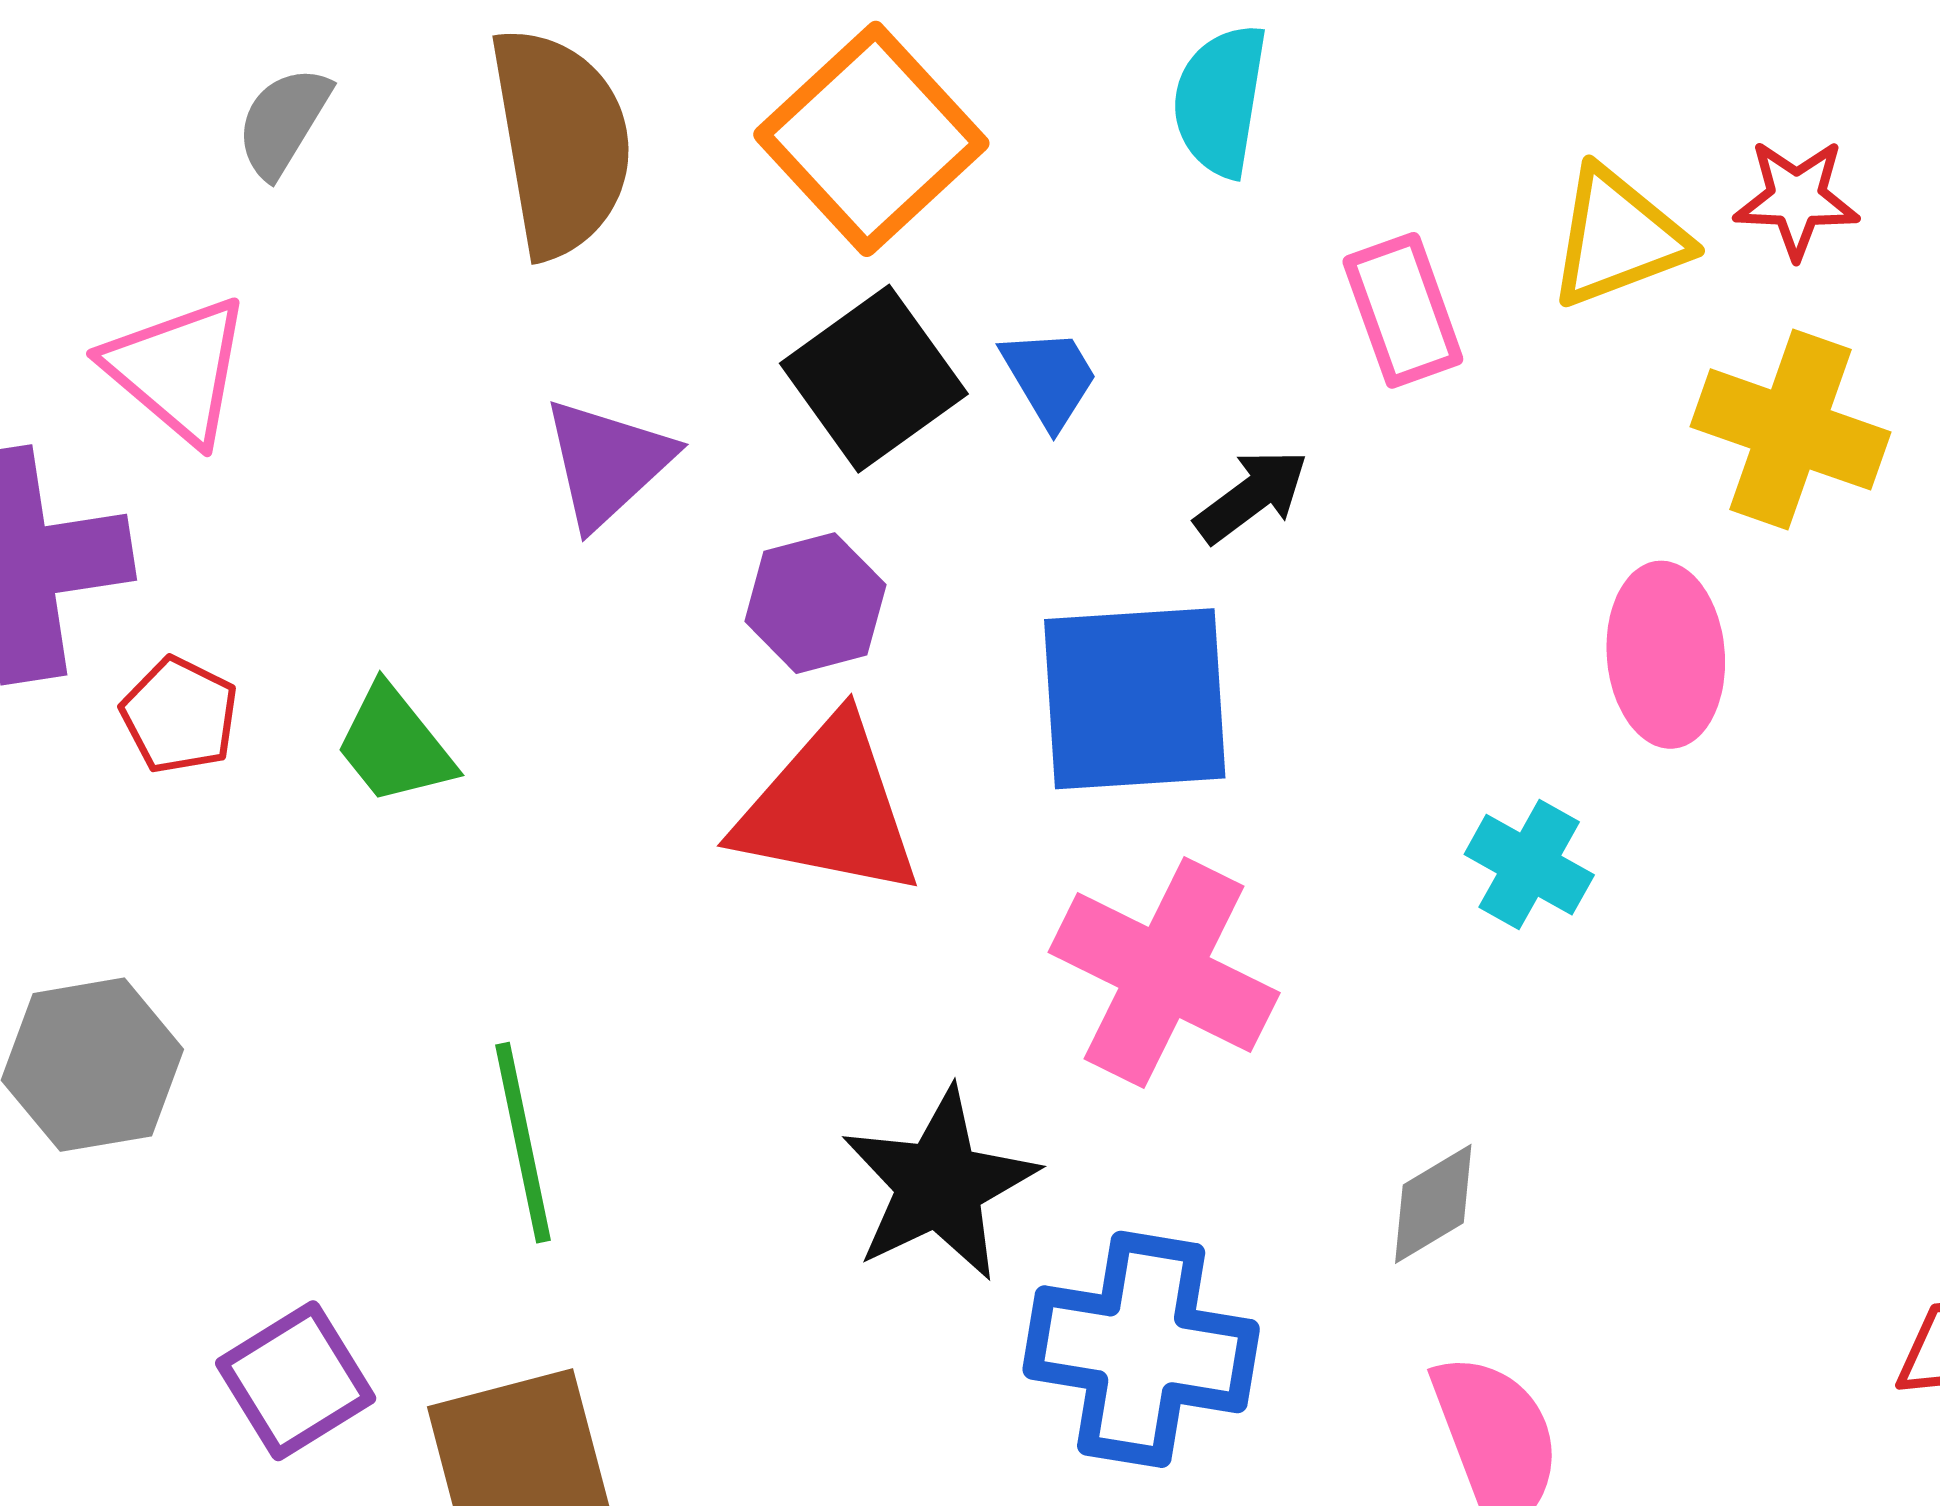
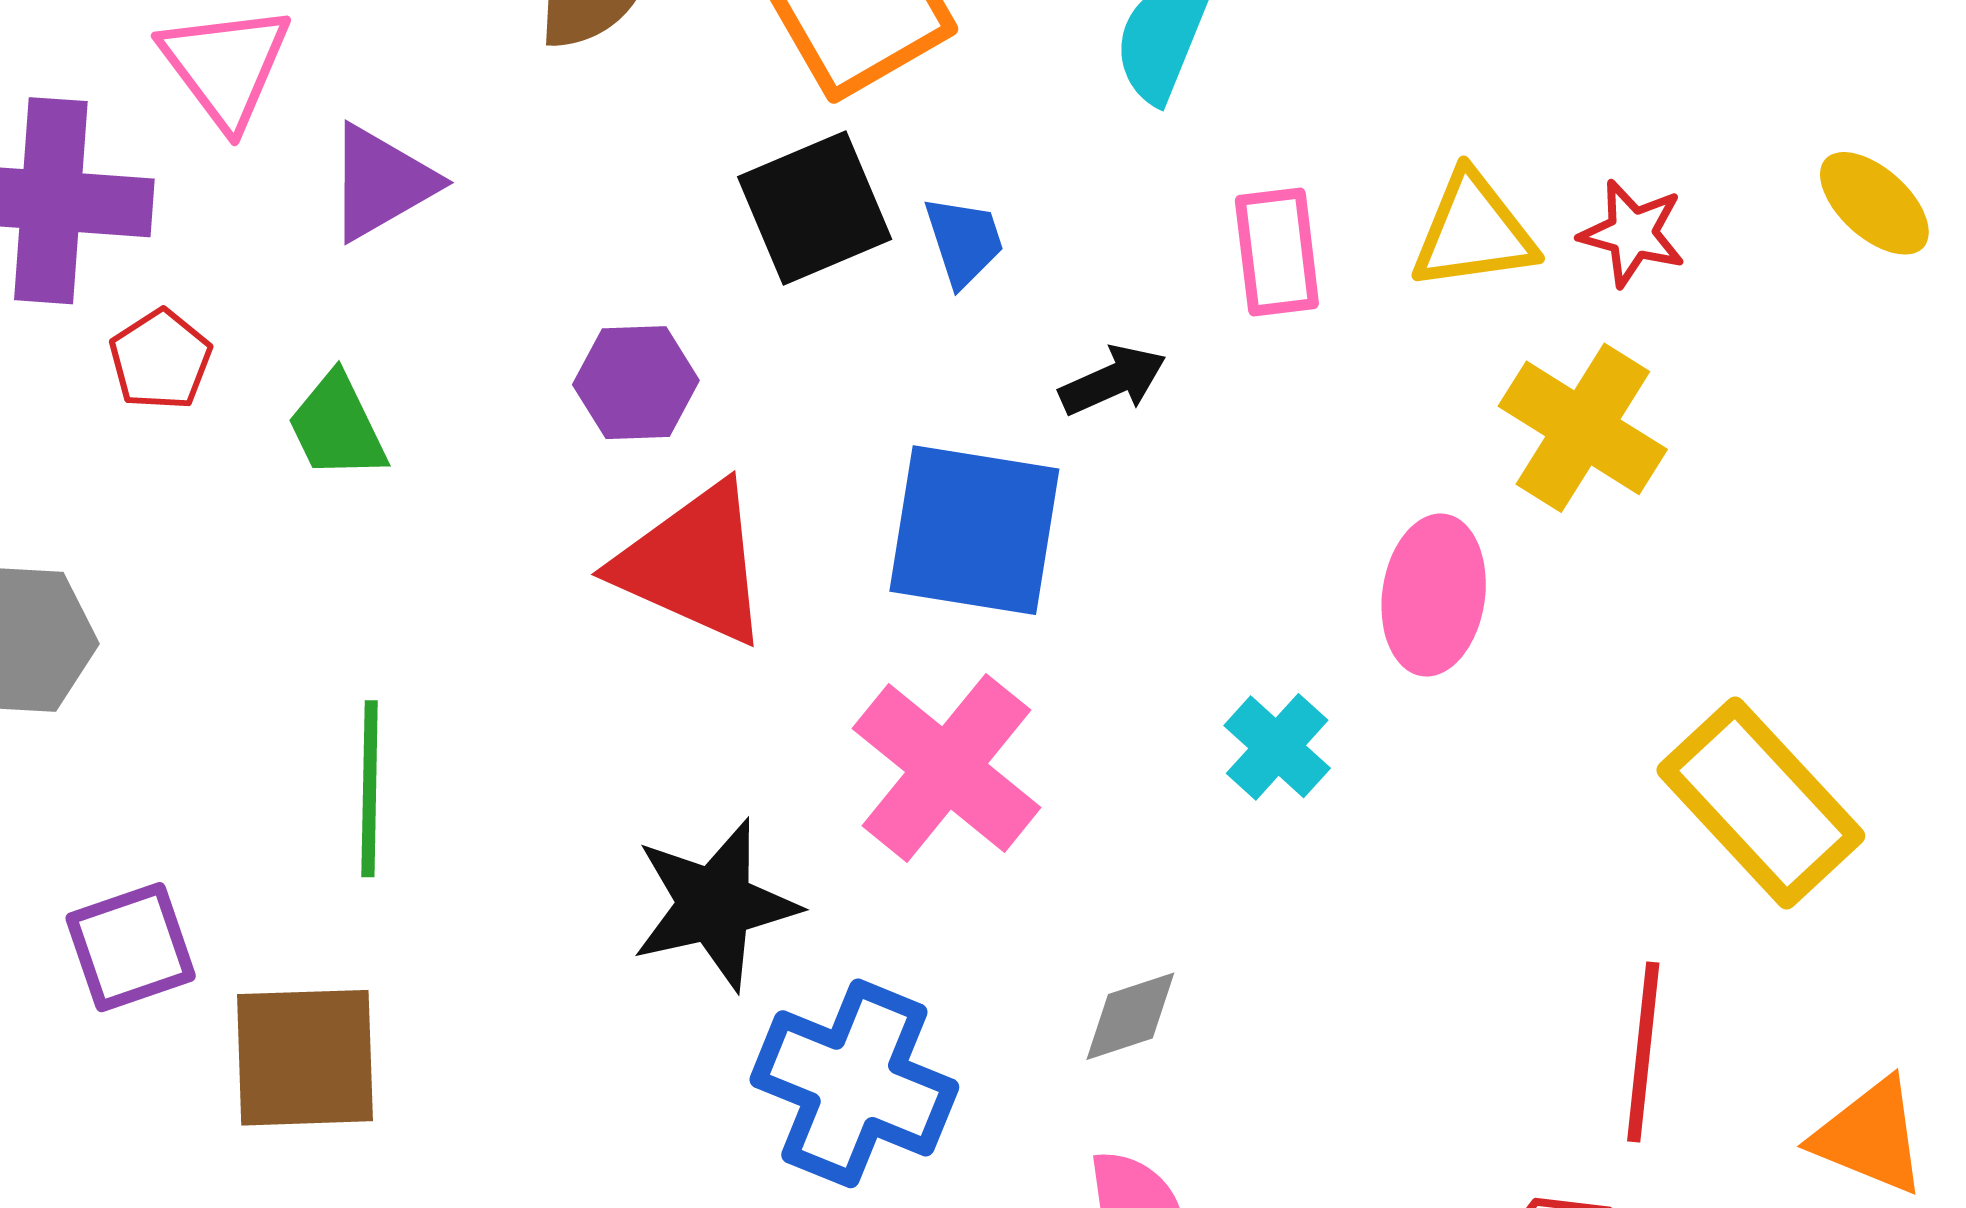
purple triangle: (607, 463) -> (381, 183), moved
purple hexagon: (815, 603) -> (636, 383), moved

